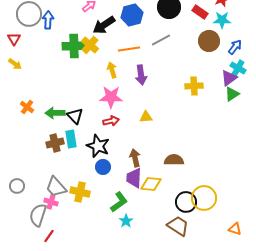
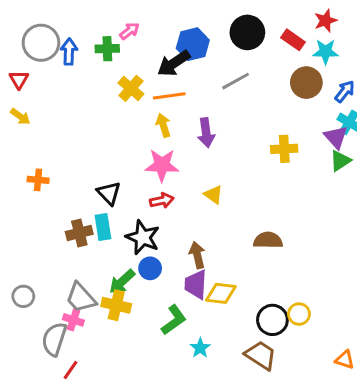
black arrow: (104, 25) -> (174, 63), moved
green cross: (74, 46) -> (107, 49), moved, size x0.7
orange line: (129, 49) -> (169, 96), moved
purple triangle: (229, 78) -> (336, 137), turned -36
orange cross: (27, 107) -> (38, 180), turned -32
green arrow: (55, 113) -> (122, 282), moved, turned -42
yellow triangle: (146, 117) -> (213, 195), turned 40
brown semicircle: (174, 160) -> (268, 240), moved
yellow circle: (204, 198) -> (299, 314), size x0.6
cyan star: (126, 221) -> (200, 348), moved

